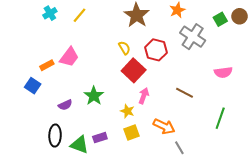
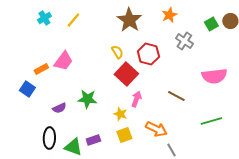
gray cross: (193, 37) -> (184, 41), size x0.7
pink semicircle: (223, 72) -> (214, 76), size x1.4
green star: (94, 96) -> (87, 99), turned -30
green line: (220, 118) -> (211, 121), turned 55

